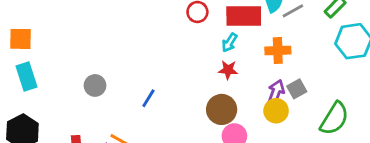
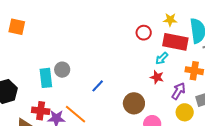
cyan rectangle: (26, 76) -> (46, 78), moved
purple arrow: (276, 92) -> (178, 91), moved
brown circle: (222, 109) -> (134, 103), moved

